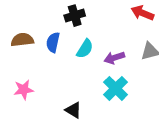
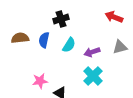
pink star: (24, 90) -> (40, 81), moved

